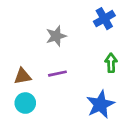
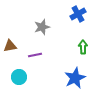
purple line: (57, 74) -> (35, 55), moved
brown triangle: (23, 76) -> (10, 46), moved

